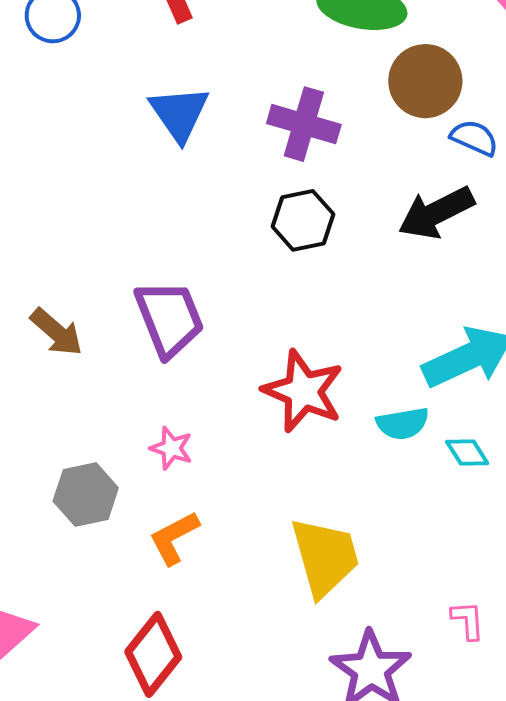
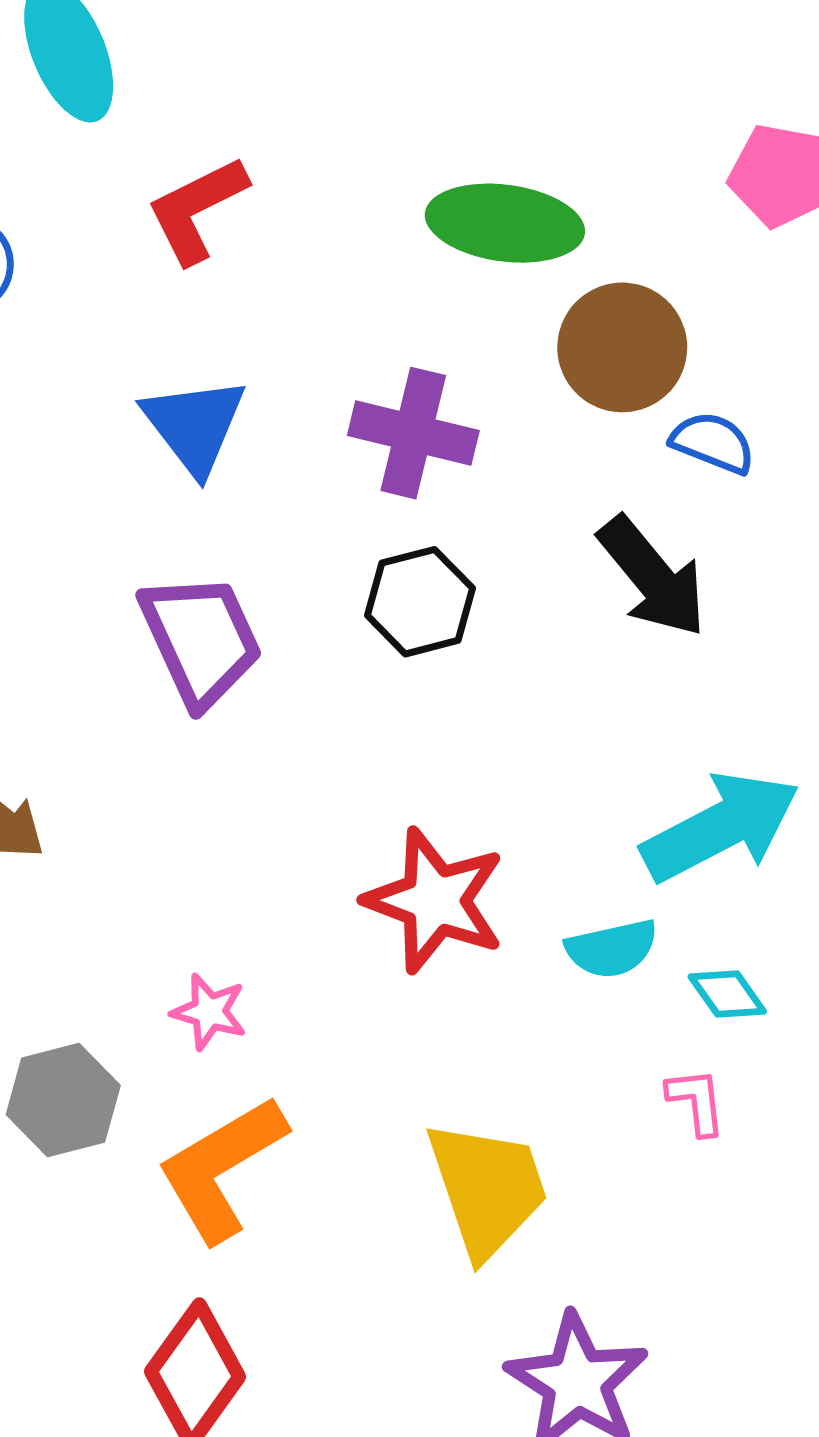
black arrow: (436, 213) -> (653, 577), turned -100
purple trapezoid: (169, 318) -> (201, 640), moved
orange L-shape: (174, 538) -> (222, 1168), size x1.5
pink L-shape: (468, 620) -> (696, 1101), moved

